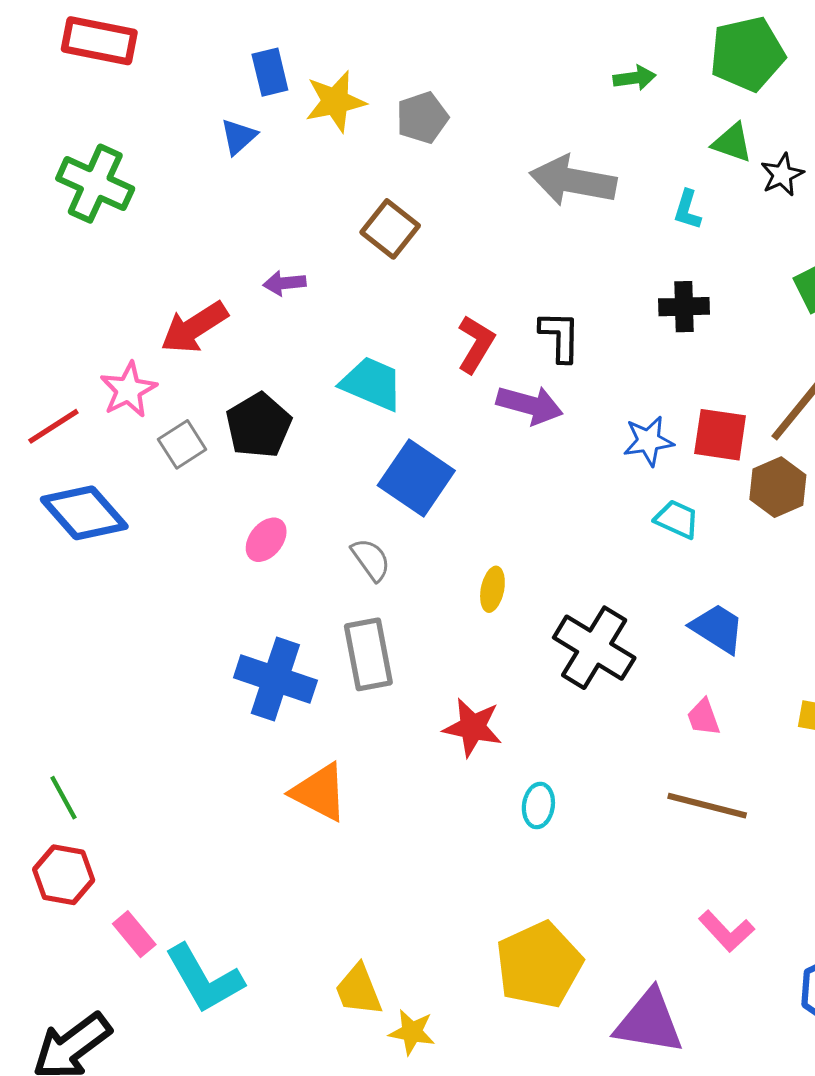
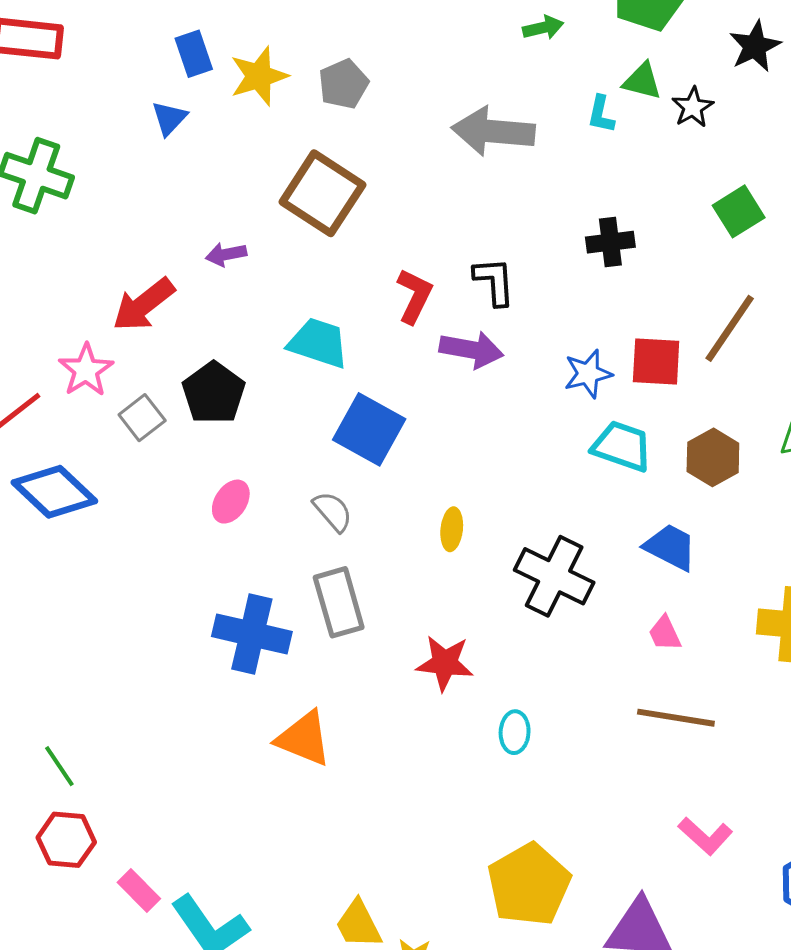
cyan L-shape: (687, 210) -> (601, 114), moved
brown square: (390, 229) -> (322, 193), size x1.5
brown hexagon: (778, 487) -> (713, 457), moved
cyan trapezoid: (677, 519) -> (622, 446), size x1.4

